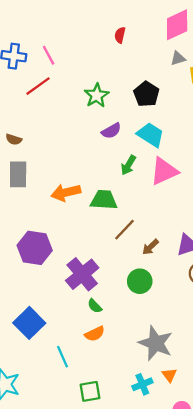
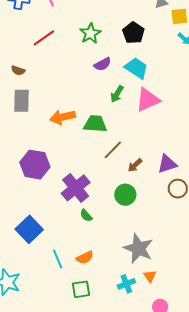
red line: (38, 86) -> (44, 38), moved
orange semicircle: (95, 334) -> (85, 258), moved

